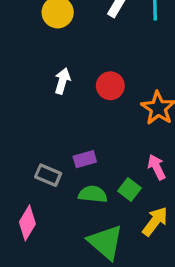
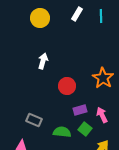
red circle: (110, 86) -> (67, 86), moved
purple rectangle: (85, 159) -> (80, 110), moved

